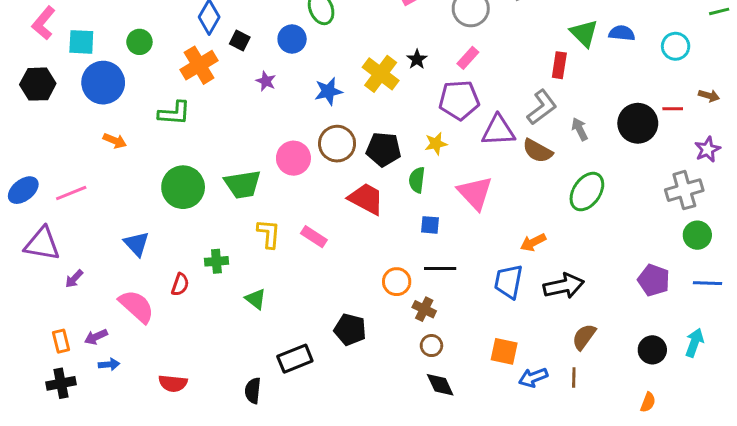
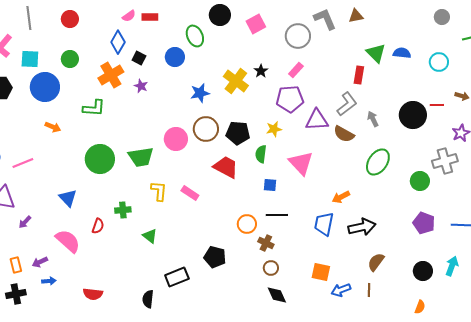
purple star: (266, 81) -> (141, 86), moved
green circle: (697, 235) -> (420, 181), moved

